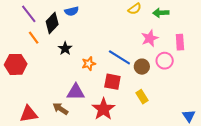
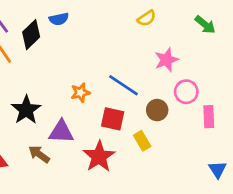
green arrow: (161, 13) -> (205, 25), moved, turned -140
pink rectangle: (180, 42) -> (209, 117), moved
black star: (65, 48) -> (26, 110), moved, size x1.5
brown circle: (142, 67) -> (157, 110), moved
yellow rectangle: (142, 97) -> (142, 141), moved

